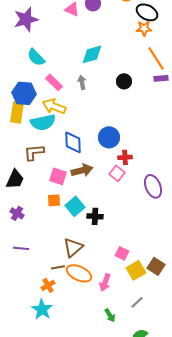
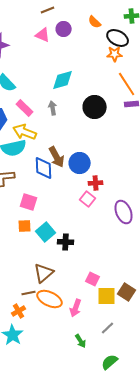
black circle: (124, 81) -> (95, 107), size x1.5
brown arrow: (82, 170) -> (57, 157), moved, turned 75
yellow square: (136, 270) -> (107, 296), turned 30

